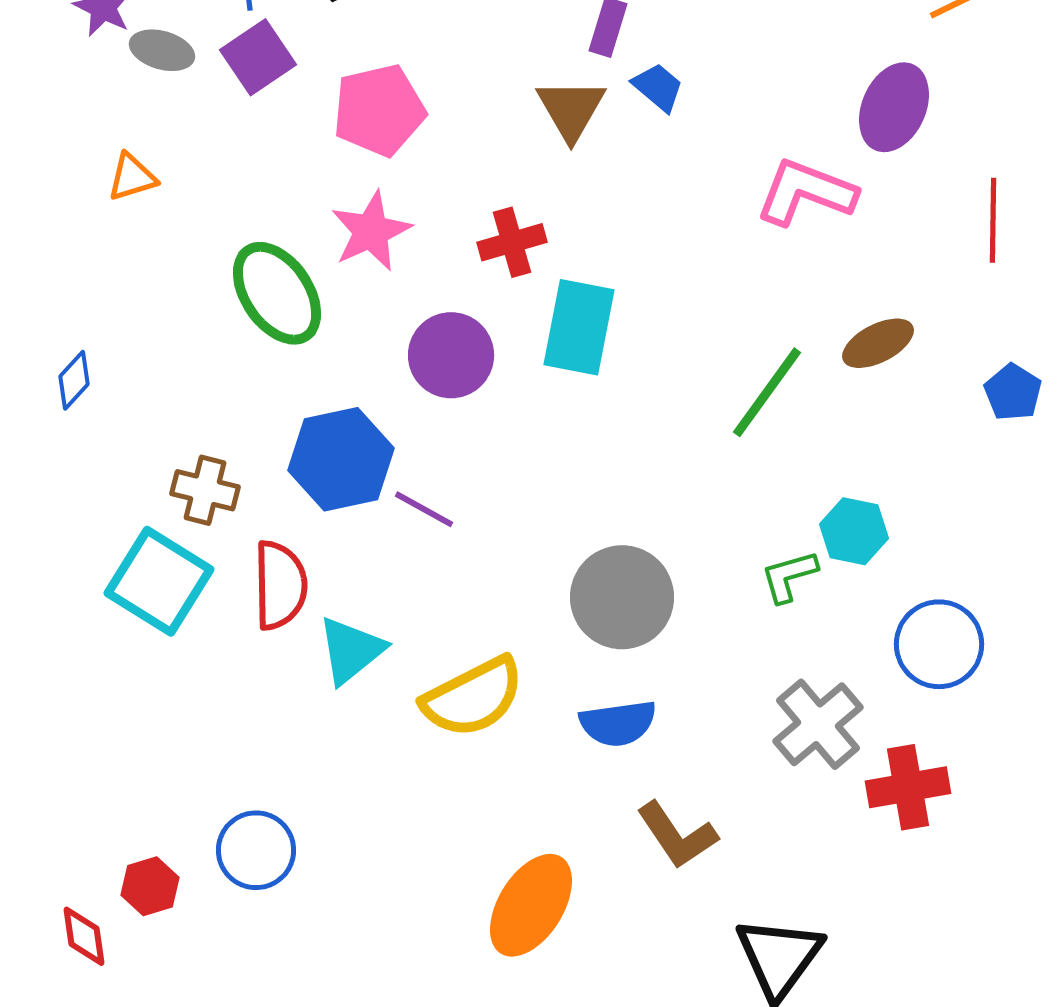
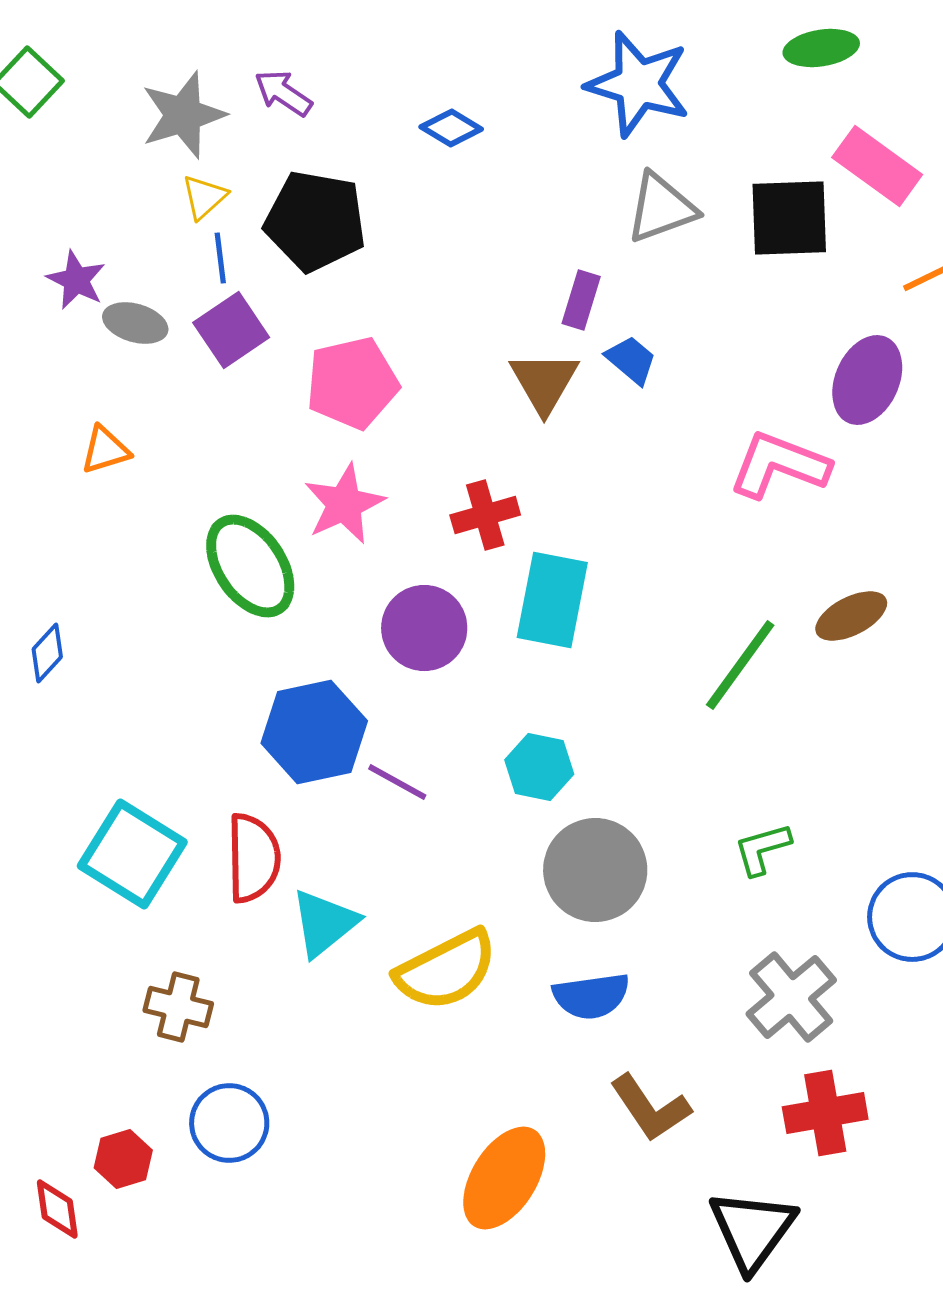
brown cross: (205, 490) -> (178, 1007), moved
cyan hexagon: (854, 531) -> (539, 767), moved
red cross: (908, 787) -> (825, 1113), moved

